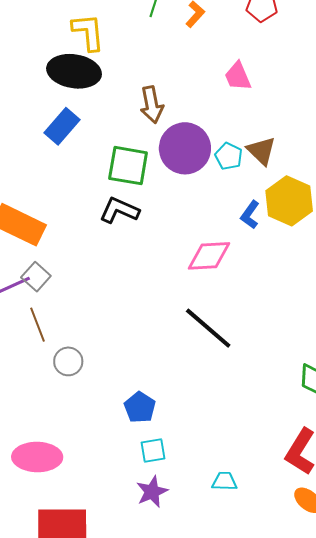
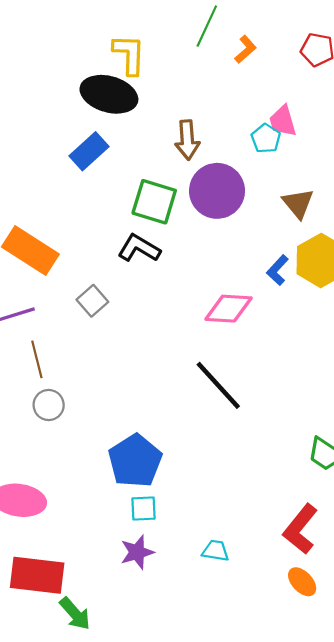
cyan pentagon: (229, 156) -> (266, 138), moved
gray square: (36, 277) -> (92, 301), moved
gray circle: (68, 361) -> (49, 405), moved
blue pentagon: (140, 407) -> (135, 461), size x1.6

